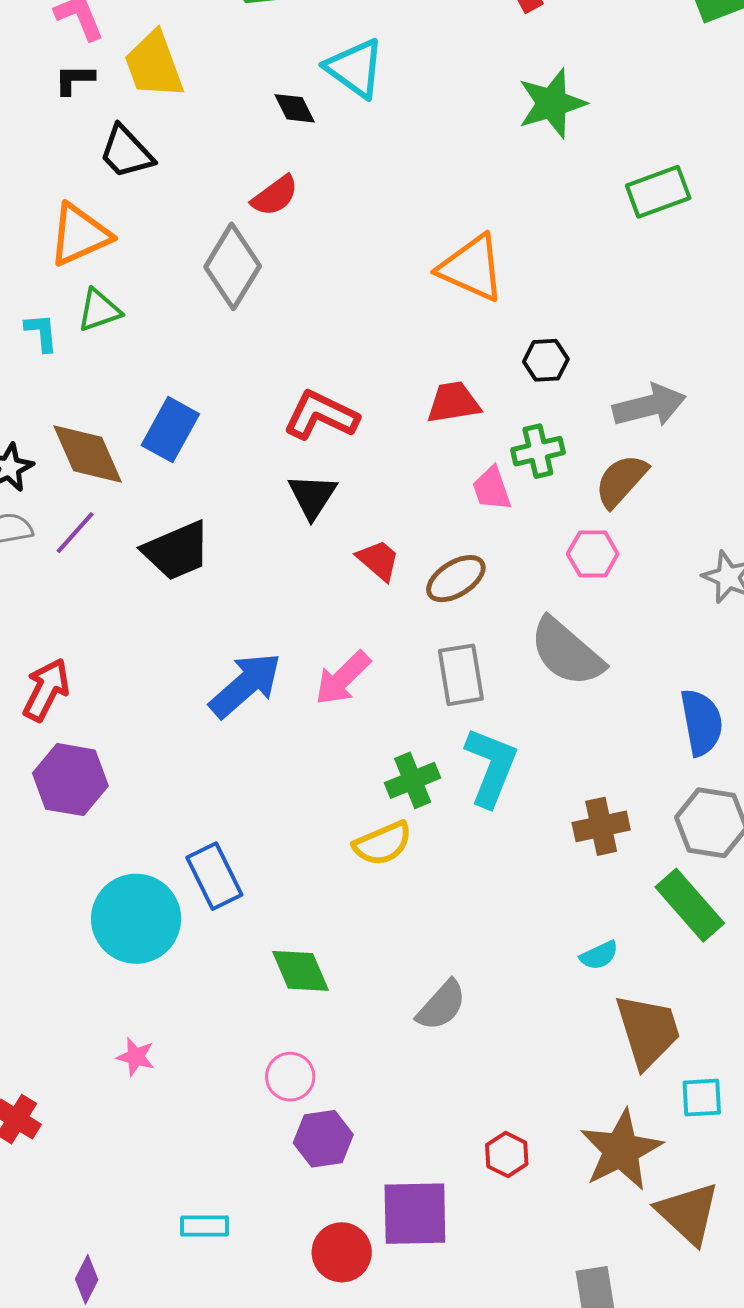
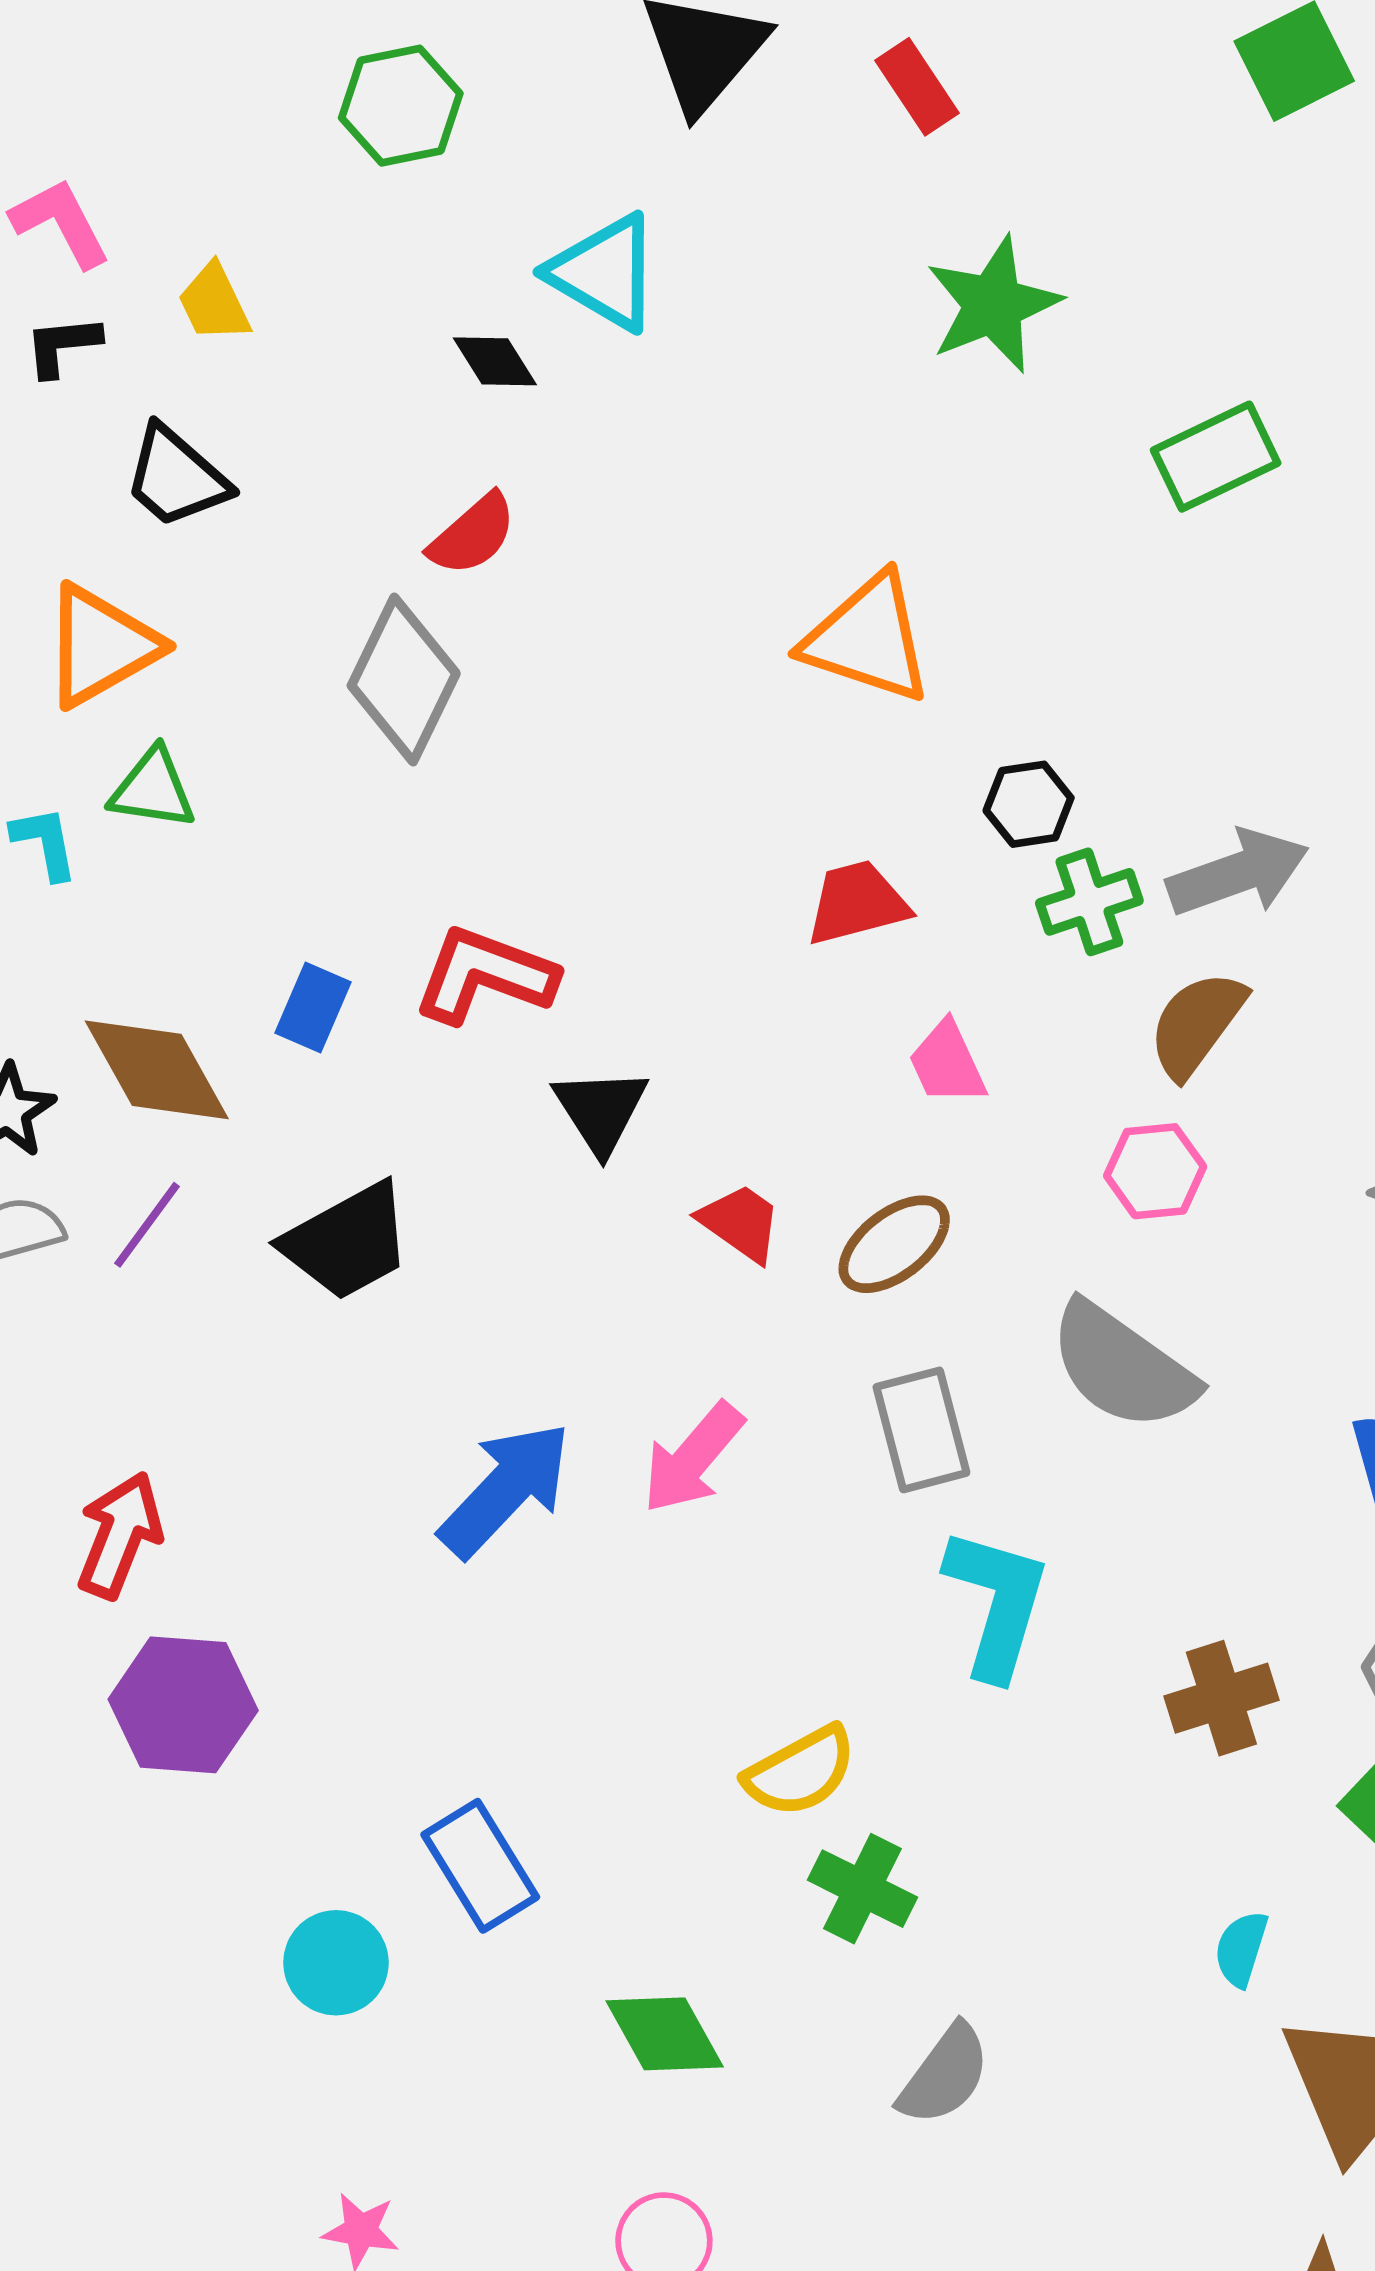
yellow trapezoid: (154, 65) -> (214, 303), size x0.6
green triangle: (99, 310) -> (153, 789), turned 33
red L-shape: (321, 415) -> (485, 975), moved
blue rectangle: (170, 430) -> (313, 1007), size x0.7
green cross: (538, 451) -> (1089, 902), moved
green cross: (413, 780) -> (862, 1889), moved, turned -36
cyan circle: (136, 919) -> (336, 1963), size x0.6
cyan semicircle: (599, 955) -> (1241, 1949), turned 138

